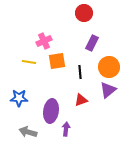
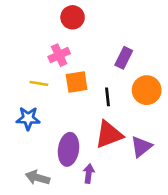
red circle: (84, 13) -> (73, 17), moved
purple triangle: (108, 90) -> (141, 147), moved
blue star: (19, 98) -> (28, 118), moved
red triangle: (81, 100) -> (109, 135), size x1.6

